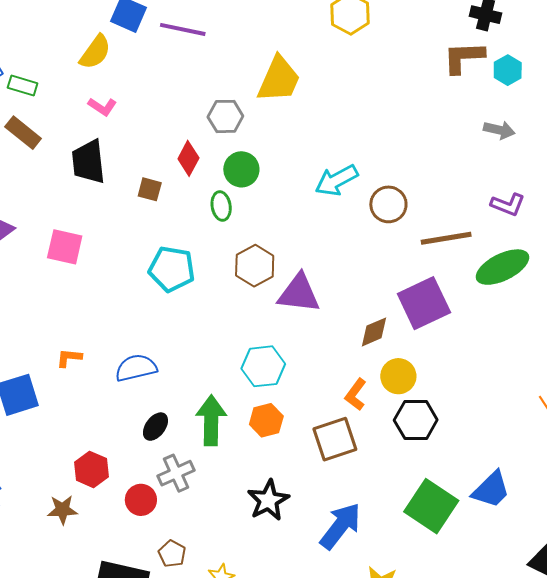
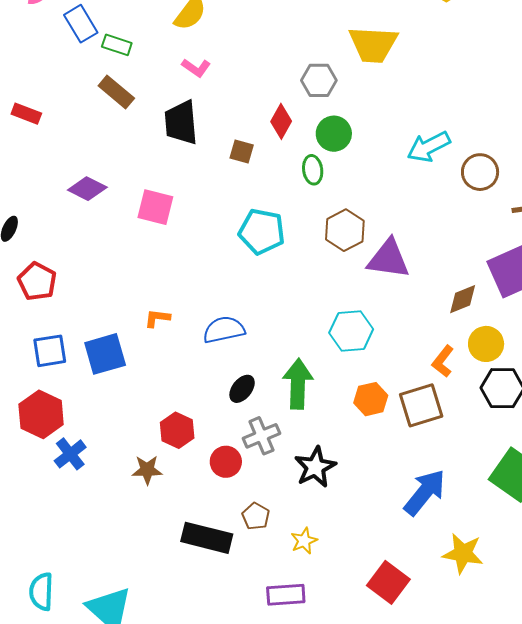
yellow trapezoid: (279, 79) -> (373, 44), turned 68
orange hexagon: (266, 420) -> (371, 399), moved
black star: (268, 500) -> (315, 467), moved

